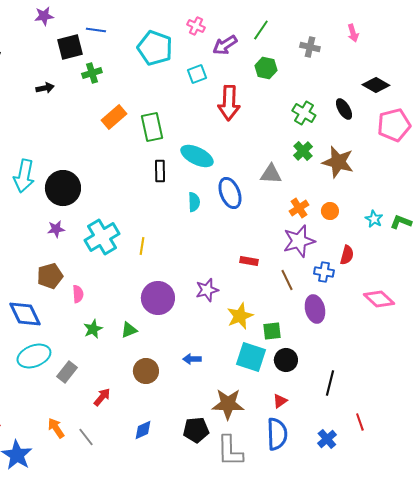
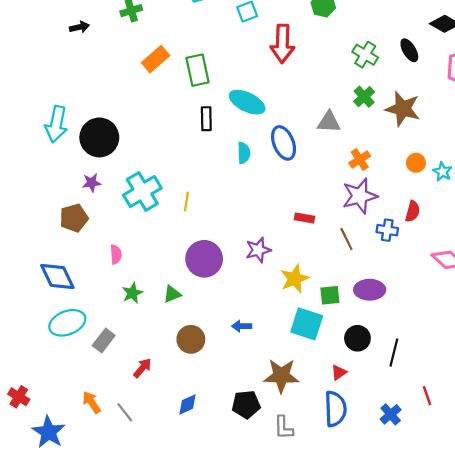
orange circle: (330, 211) -> (416, 163), moved
brown pentagon: (50, 276) -> (74, 218), moved
purple ellipse: (315, 309) -> (370, 290), moved, turned -76
black circle: (286, 360) -> (357, 338), moved
gray L-shape: (230, 451) -> (284, 428), size x0.7

